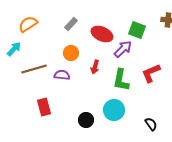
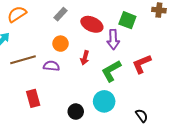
purple arrow: (123, 49) -> (113, 40), turned 132
green L-shape: (121, 80) -> (111, 71), turned 50

